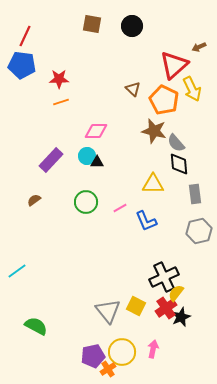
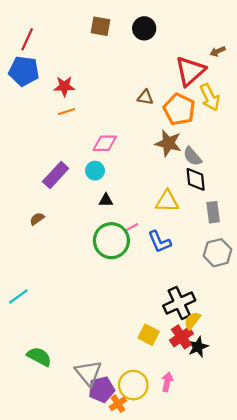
brown triangle: (133, 89) -> (145, 97), turned -35
black triangle: (97, 162) -> (106, 200), moved
green circle: (86, 202) -> (111, 241), moved, size x1.4
gray triangle: (108, 311) -> (88, 373), moved

